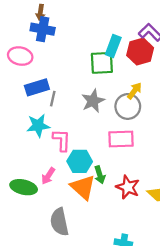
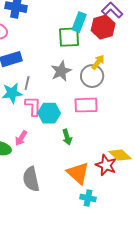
gray line: (53, 99) -> (27, 83), moved
cyan hexagon: (80, 161) -> (49, 113), moved
orange triangle: (83, 187) -> (78, 173), moved
red star: (128, 187) -> (106, 165), moved

